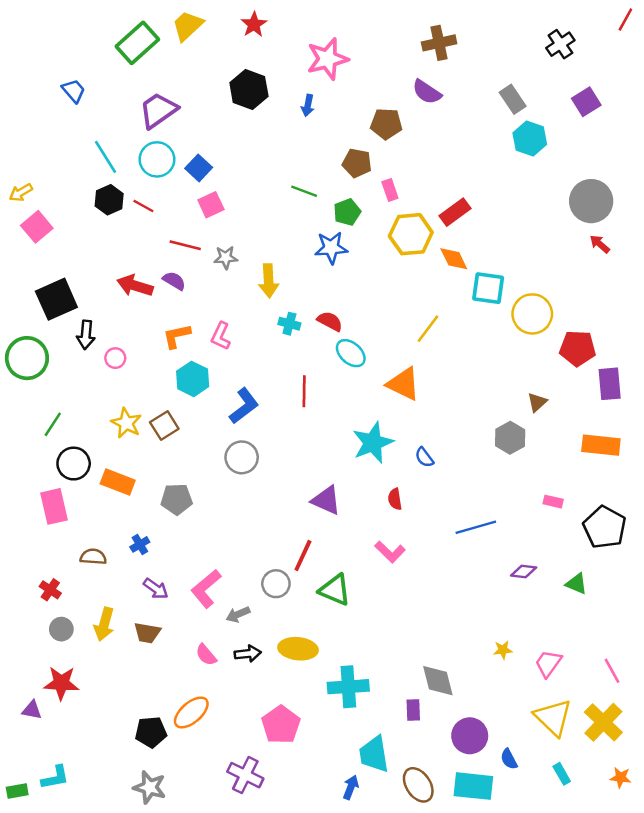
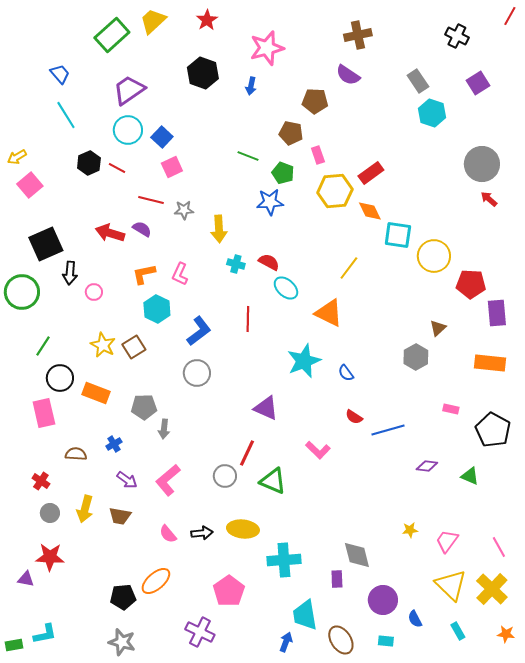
black cross: (560, 44) -> (457, 36), turned -30
cyan line: (105, 157) -> (66, 115), moved
green pentagon: (347, 212) -> (283, 173), turned -30
red semicircle: (395, 499) -> (354, 417), moved, turned -48
gray arrow: (238, 614) -> (164, 429), moved, turned -60
cyan rectangle: (473, 786) -> (386, 641), size x0.5

